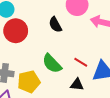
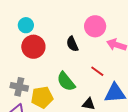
red line: (81, 62) -> (97, 71), moved

